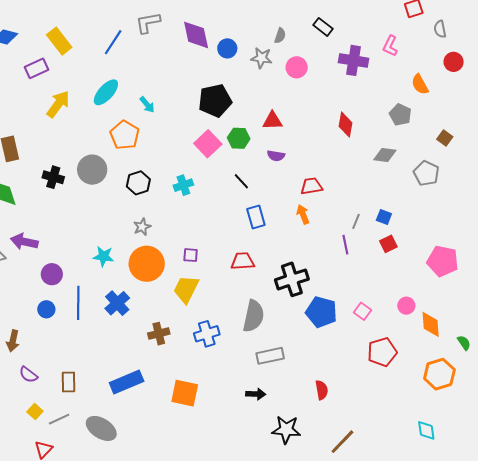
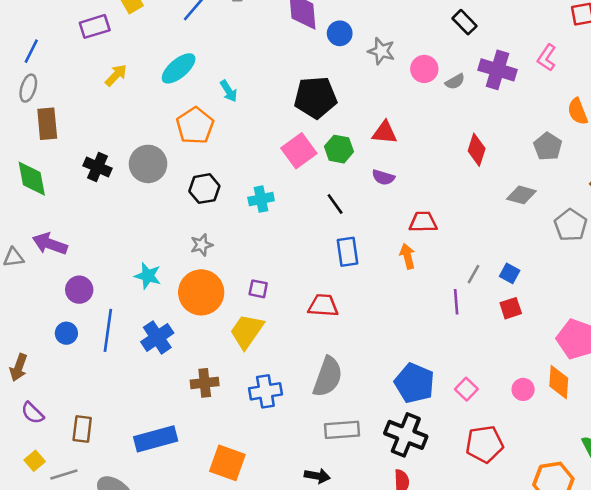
gray semicircle: (280, 36) -> (455, 82), moved, turned 35
yellow arrow: (58, 104) -> (116, 75), size x0.7
black cross: (292, 279) -> (406, 435), moved, turned 32
orange diamond: (431, 324) -> (559, 382), moved

